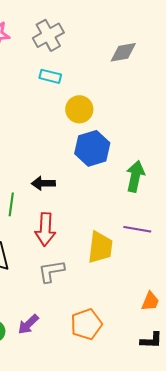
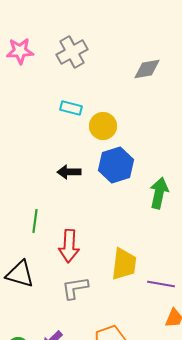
cyan rectangle: (50, 76) -> (71, 108), moved
black arrow: (43, 183) -> (69, 172), moved
purple line: (137, 229) -> (161, 284), moved

